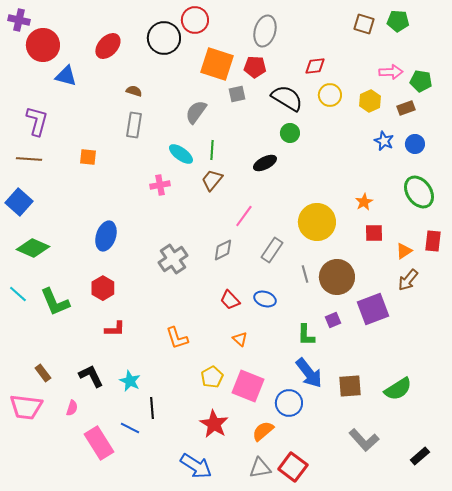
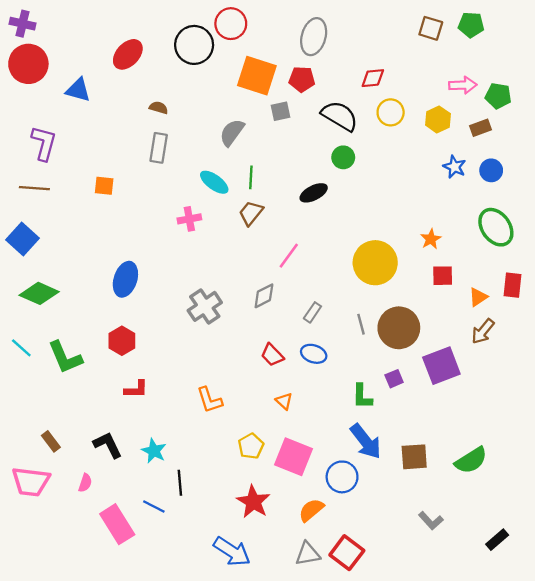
red circle: (43, 45) -> (28, 64), moved
gray rectangle: (272, 250) -> (312, 312), moved, size x0.7
gray L-shape: (364, 440) -> (431, 521), size x0.7

